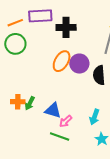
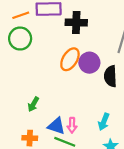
orange cross: (18, 102) -> (30, 138), moved
blue triangle: (53, 110) -> (56, 126), moved
pink arrow: (66, 121) -> (72, 125), turned -48

